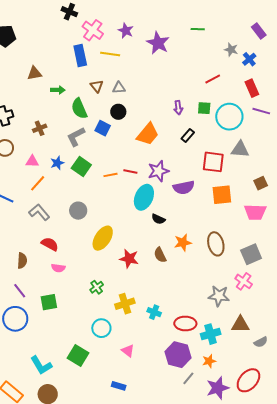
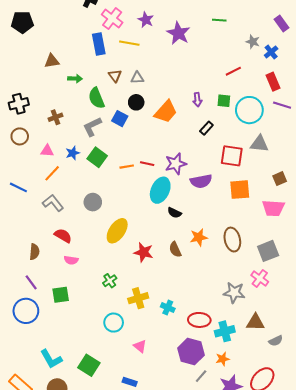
orange trapezoid: (148, 134) -> (166, 112), moved
green square: (78, 356) -> (89, 365), moved

